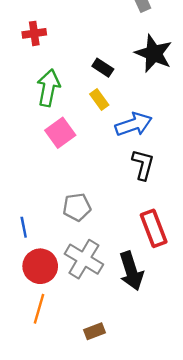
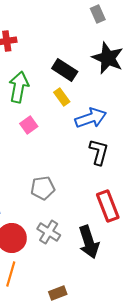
black rectangle: (103, 68) -> (65, 70), size x1.4
pink square: (60, 133) -> (29, 125), size x0.7
gray cross: (84, 259) -> (49, 232), size x0.7

